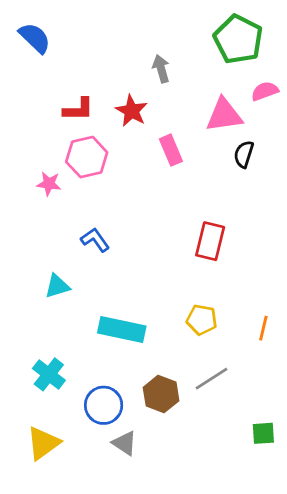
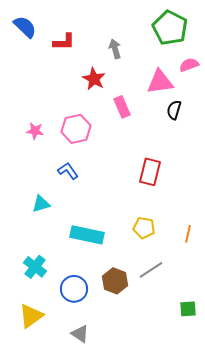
red L-shape: (78, 109) -> (64, 42), moved
pink hexagon: (87, 157) -> (76, 129), moved
gray triangle: (125, 443) -> (80, 334), moved

